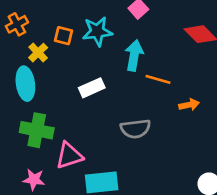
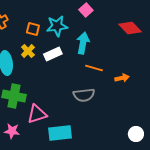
yellow cross: (38, 53) -> (28, 51), moved
orange line: (158, 79) -> (94, 68), moved
white rectangle: (92, 88) -> (53, 54), moved

